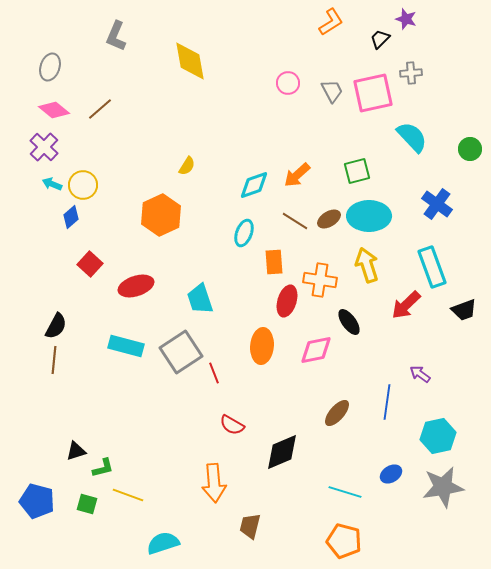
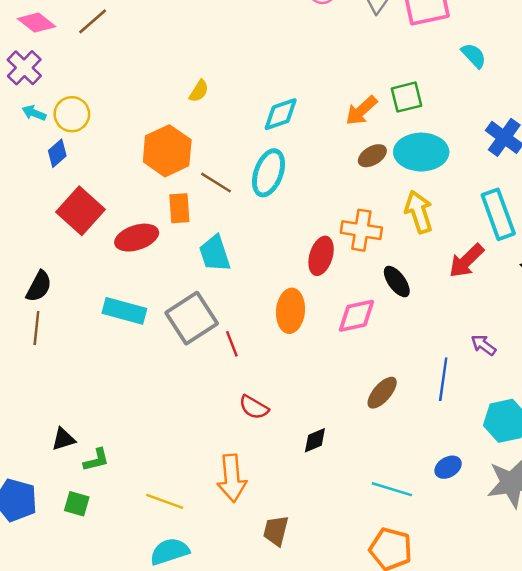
cyan semicircle: (412, 137) -> (474, 56), size x0.7
orange arrow: (297, 175) -> (361, 111), moved
brown line: (295, 221) -> (216, 183), moved
cyan ellipse: (244, 233) -> (269, 173), size x1.4
orange rectangle: (274, 262) -> (179, 208), moved
red square: (90, 264) -> (80, 211), size x1.5
black diamond: (282, 452) -> (315, 440), size x0.6
yellow line: (128, 495) -> (165, 501), moved

